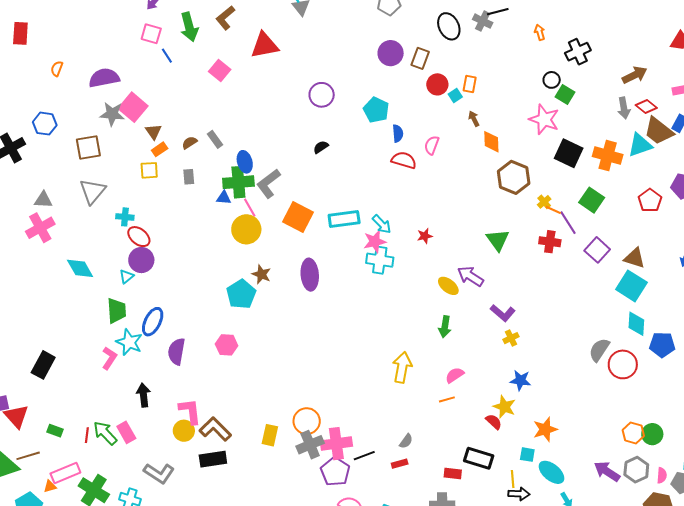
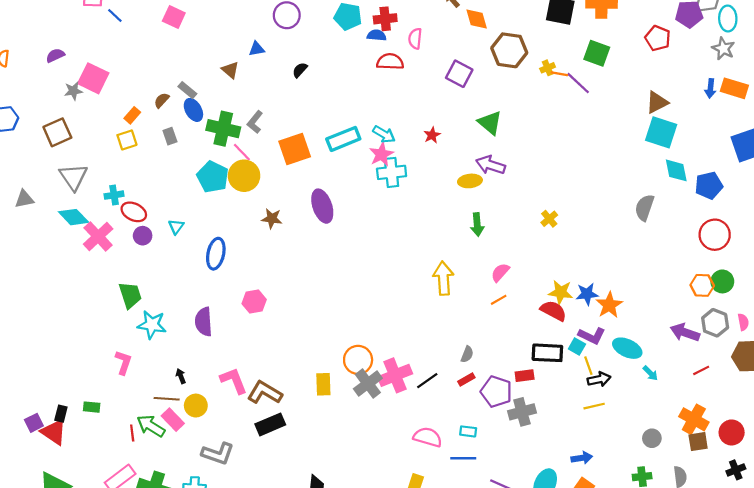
purple semicircle: (104, 78) -> (55, 55), size x0.6
gray star: (112, 114) -> (73, 91), size x0.7
brown triangle: (153, 132) -> (230, 70), moved
blue semicircle: (398, 133) -> (377, 35), turned -66
blue ellipse: (245, 162) -> (193, 110), moved
green cross: (238, 182) -> (223, 129), turned 32
gray L-shape: (268, 184) -> (255, 122), size x0.7
blue triangle: (224, 198) -> (257, 49), moved
yellow cross: (544, 202) -> (548, 68), turned 32
orange square: (298, 217) -> (295, 149), turned -32
pink cross: (40, 228) -> (98, 236), moved
green triangle: (498, 240) -> (490, 123), moved
red cross: (550, 242) -> (385, 19), moved
purple square: (597, 250) -> (459, 74), moved
brown triangle: (635, 258) -> (657, 102), turned -30
purple circle: (141, 260) -> (143, 236), size x0.7
cyan diamond: (80, 268) -> (74, 217), moved
cyan triangle: (126, 276) -> (176, 227), moved
yellow ellipse: (448, 286) -> (470, 181), turned -30
cyan pentagon: (241, 294) -> (213, 177), moved
purple L-shape: (503, 313) -> (592, 336), moved
blue ellipse: (153, 322) -> (216, 254), moved
pink L-shape: (109, 358) -> (123, 362), moved
red circle: (623, 364) -> (715, 235), moved
black rectangle: (43, 365) -> (61, 414), moved, size x0.6
blue star: (520, 380) -> (587, 294), moved
black arrow: (144, 395) -> (181, 376), size x0.6
red semicircle: (494, 422) -> (553, 311), size x1.4
green rectangle: (55, 431) -> (92, 407), moved
yellow circle: (184, 431) -> (196, 406), moved
cyan square: (527, 455) -> (577, 347), moved, turned 35
brown line: (28, 456) -> (167, 399), moved, turned 35
purple pentagon: (335, 472) -> (496, 392), moved

